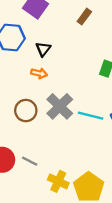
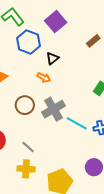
gray line: (30, 161) -> (28, 147), moved
yellow cross: (58, 181) -> (26, 169), moved, turned -36

